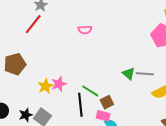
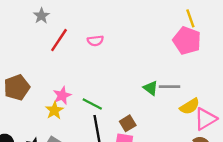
red line: (33, 24) -> (59, 40), moved
pink star: (59, 84) -> (62, 95), moved
green line: (90, 91) -> (92, 104), moved

